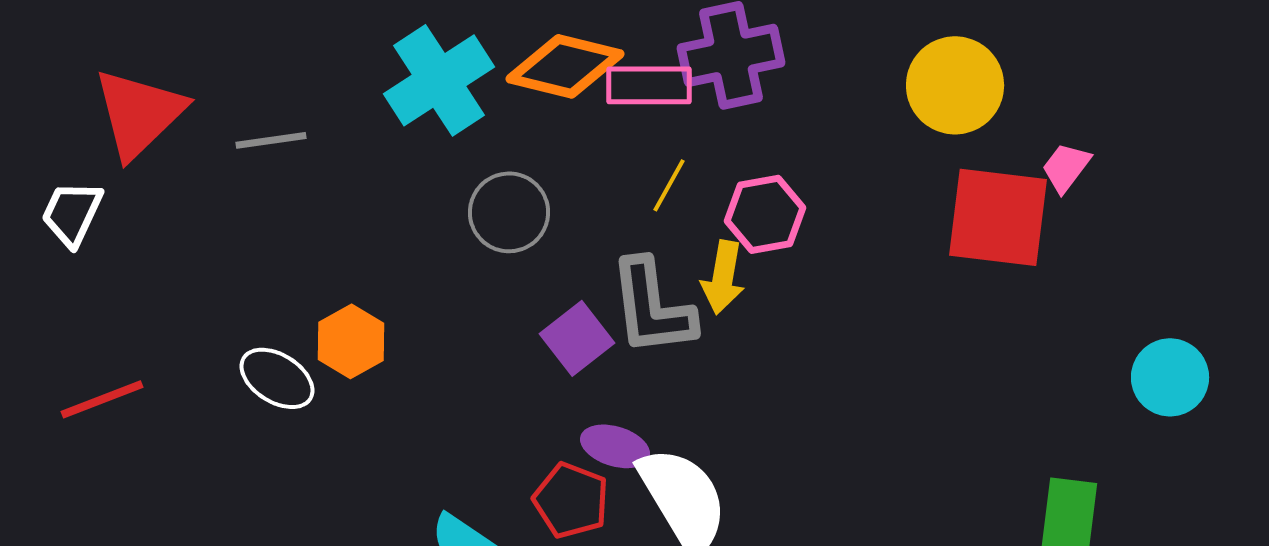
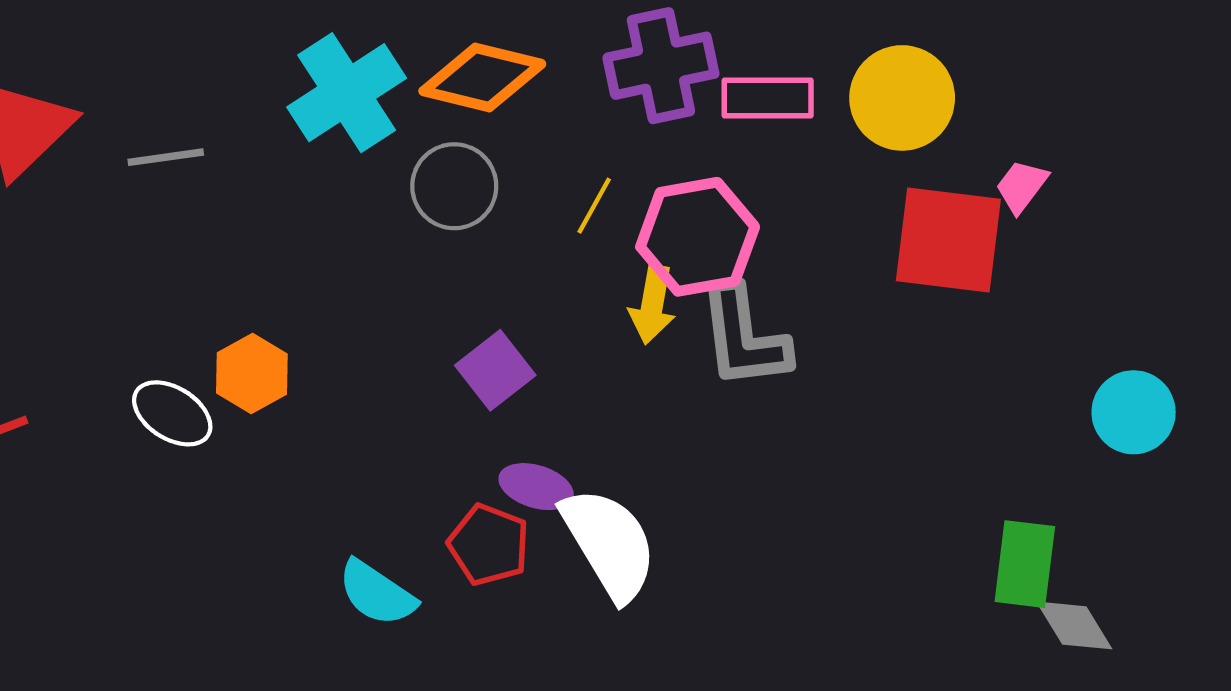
pink rectangle: (649, 85) -> (768, 98), moved
gray circle: (509, 212) -> (454, 186), moved
pink hexagon: (765, 214) -> (698, 237), size x1.4
gray L-shape: (652, 307) -> (744, 337), moved

